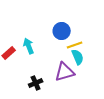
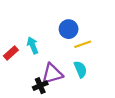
cyan semicircle: (78, 57) -> (80, 69), moved
purple triangle: (65, 72) -> (52, 74), moved

